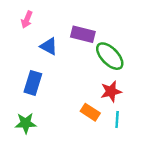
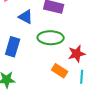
green ellipse: (110, 56) -> (51, 38), moved, turned -45

